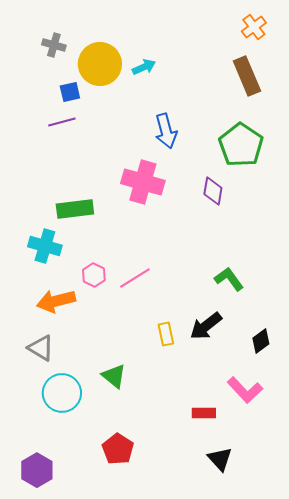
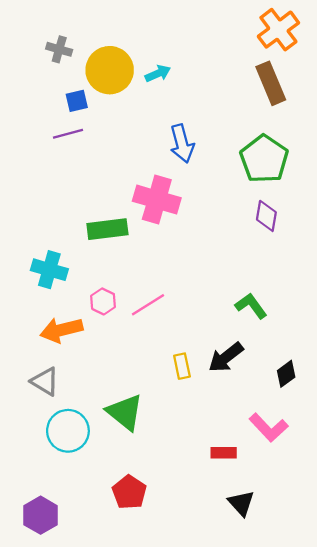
orange cross: (254, 27) -> (278, 30), size x1.5
purple diamond: (213, 191) -> (266, 216), moved
green rectangle: (75, 209) -> (107, 229), moved
green triangle: (114, 376) -> (125, 412), size x1.4

